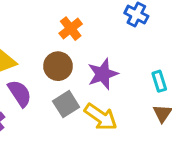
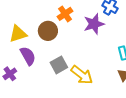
brown circle: (58, 66) -> (48, 31), moved
purple star: (103, 74) -> (94, 24), moved

